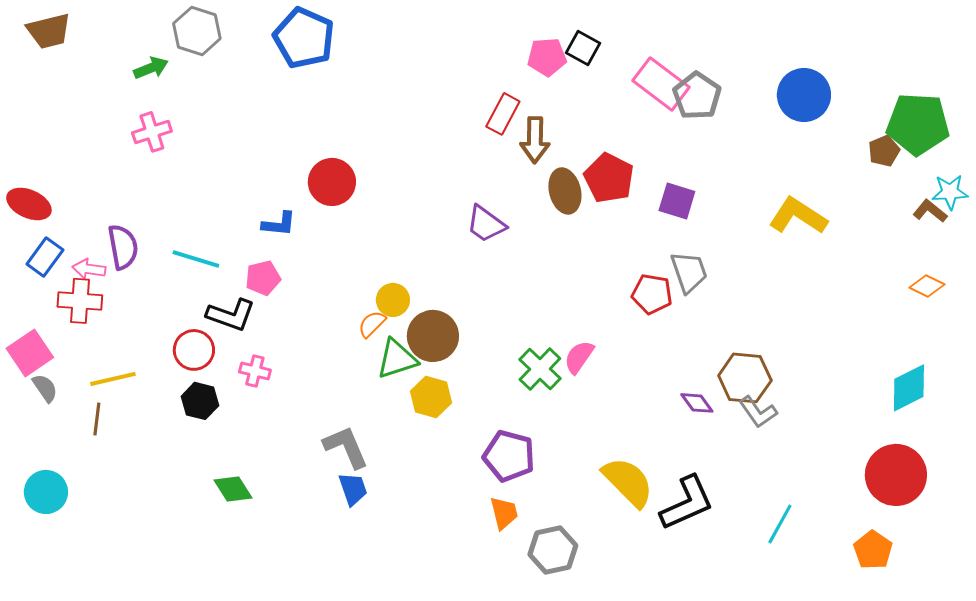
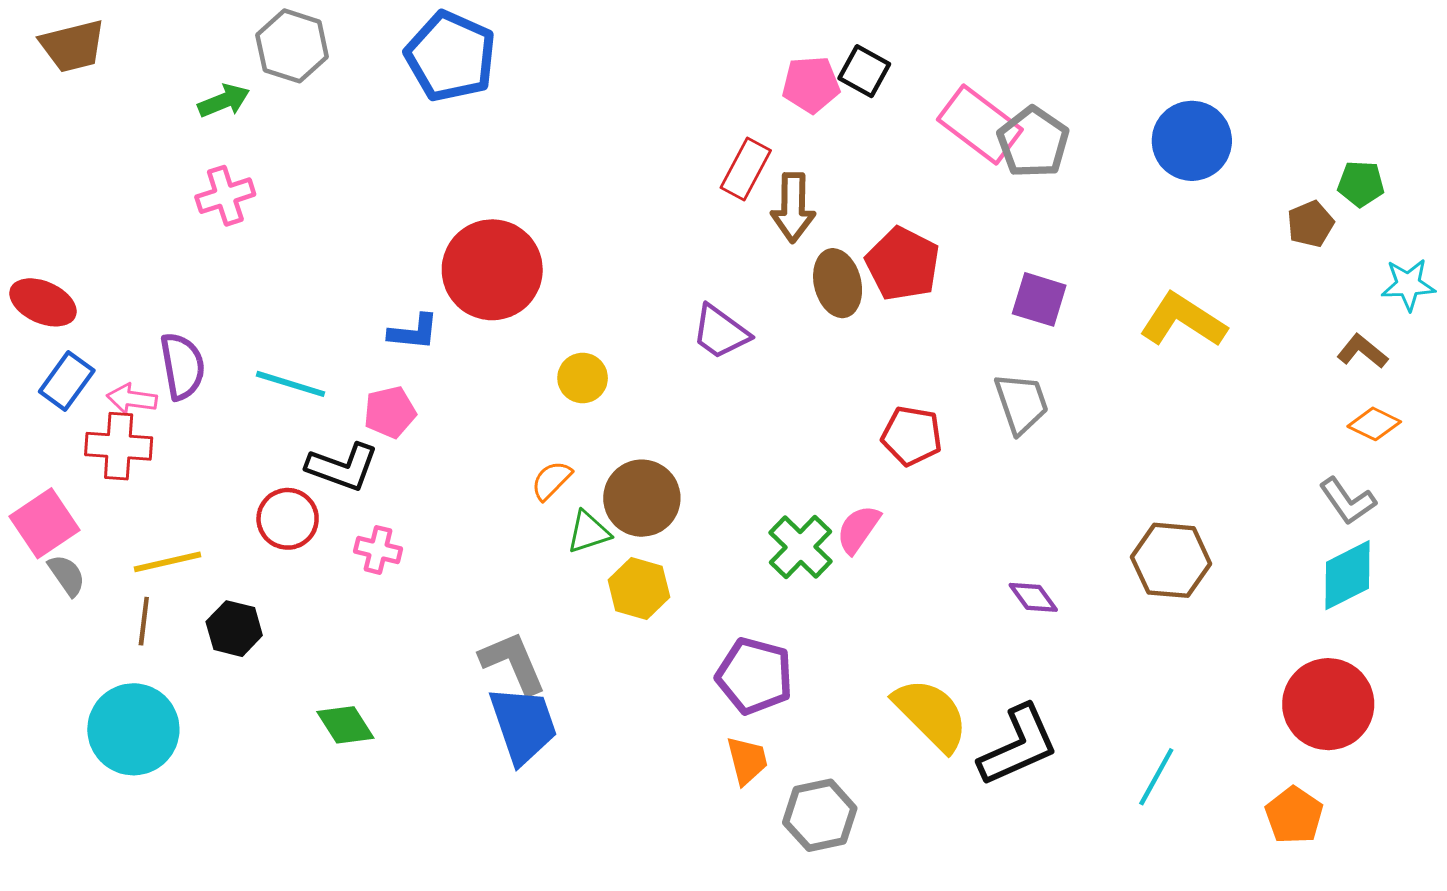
green pentagon: (918, 124) -> (1361, 184), size x0.5
red circle: (332, 182) -> (492, 270), size x1.4
purple square: (677, 201) -> (1039, 299), moved
brown L-shape: (930, 211) -> (1362, 351), moved
red pentagon: (652, 294) -> (912, 436), moved
yellow circle: (393, 300) -> (583, 378), moved
green triangle: (397, 359) -> (589, 532), size x0.7
brown hexagon: (745, 378) -> (1171, 560), moved
black hexagon: (200, 401) -> (234, 629), moved
gray L-shape: (758, 412) -> (1348, 501), moved
blue trapezoid: (353, 489) -> (523, 725), size x1.6
cyan circle: (46, 492) -> (133, 729), moved, size x1.4

